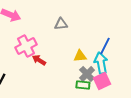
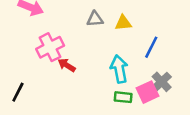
yellow triangle: (80, 56) -> (123, 23), moved
cyan arrow: (101, 63) -> (119, 69), moved
gray cross: (87, 74) -> (162, 82), moved

